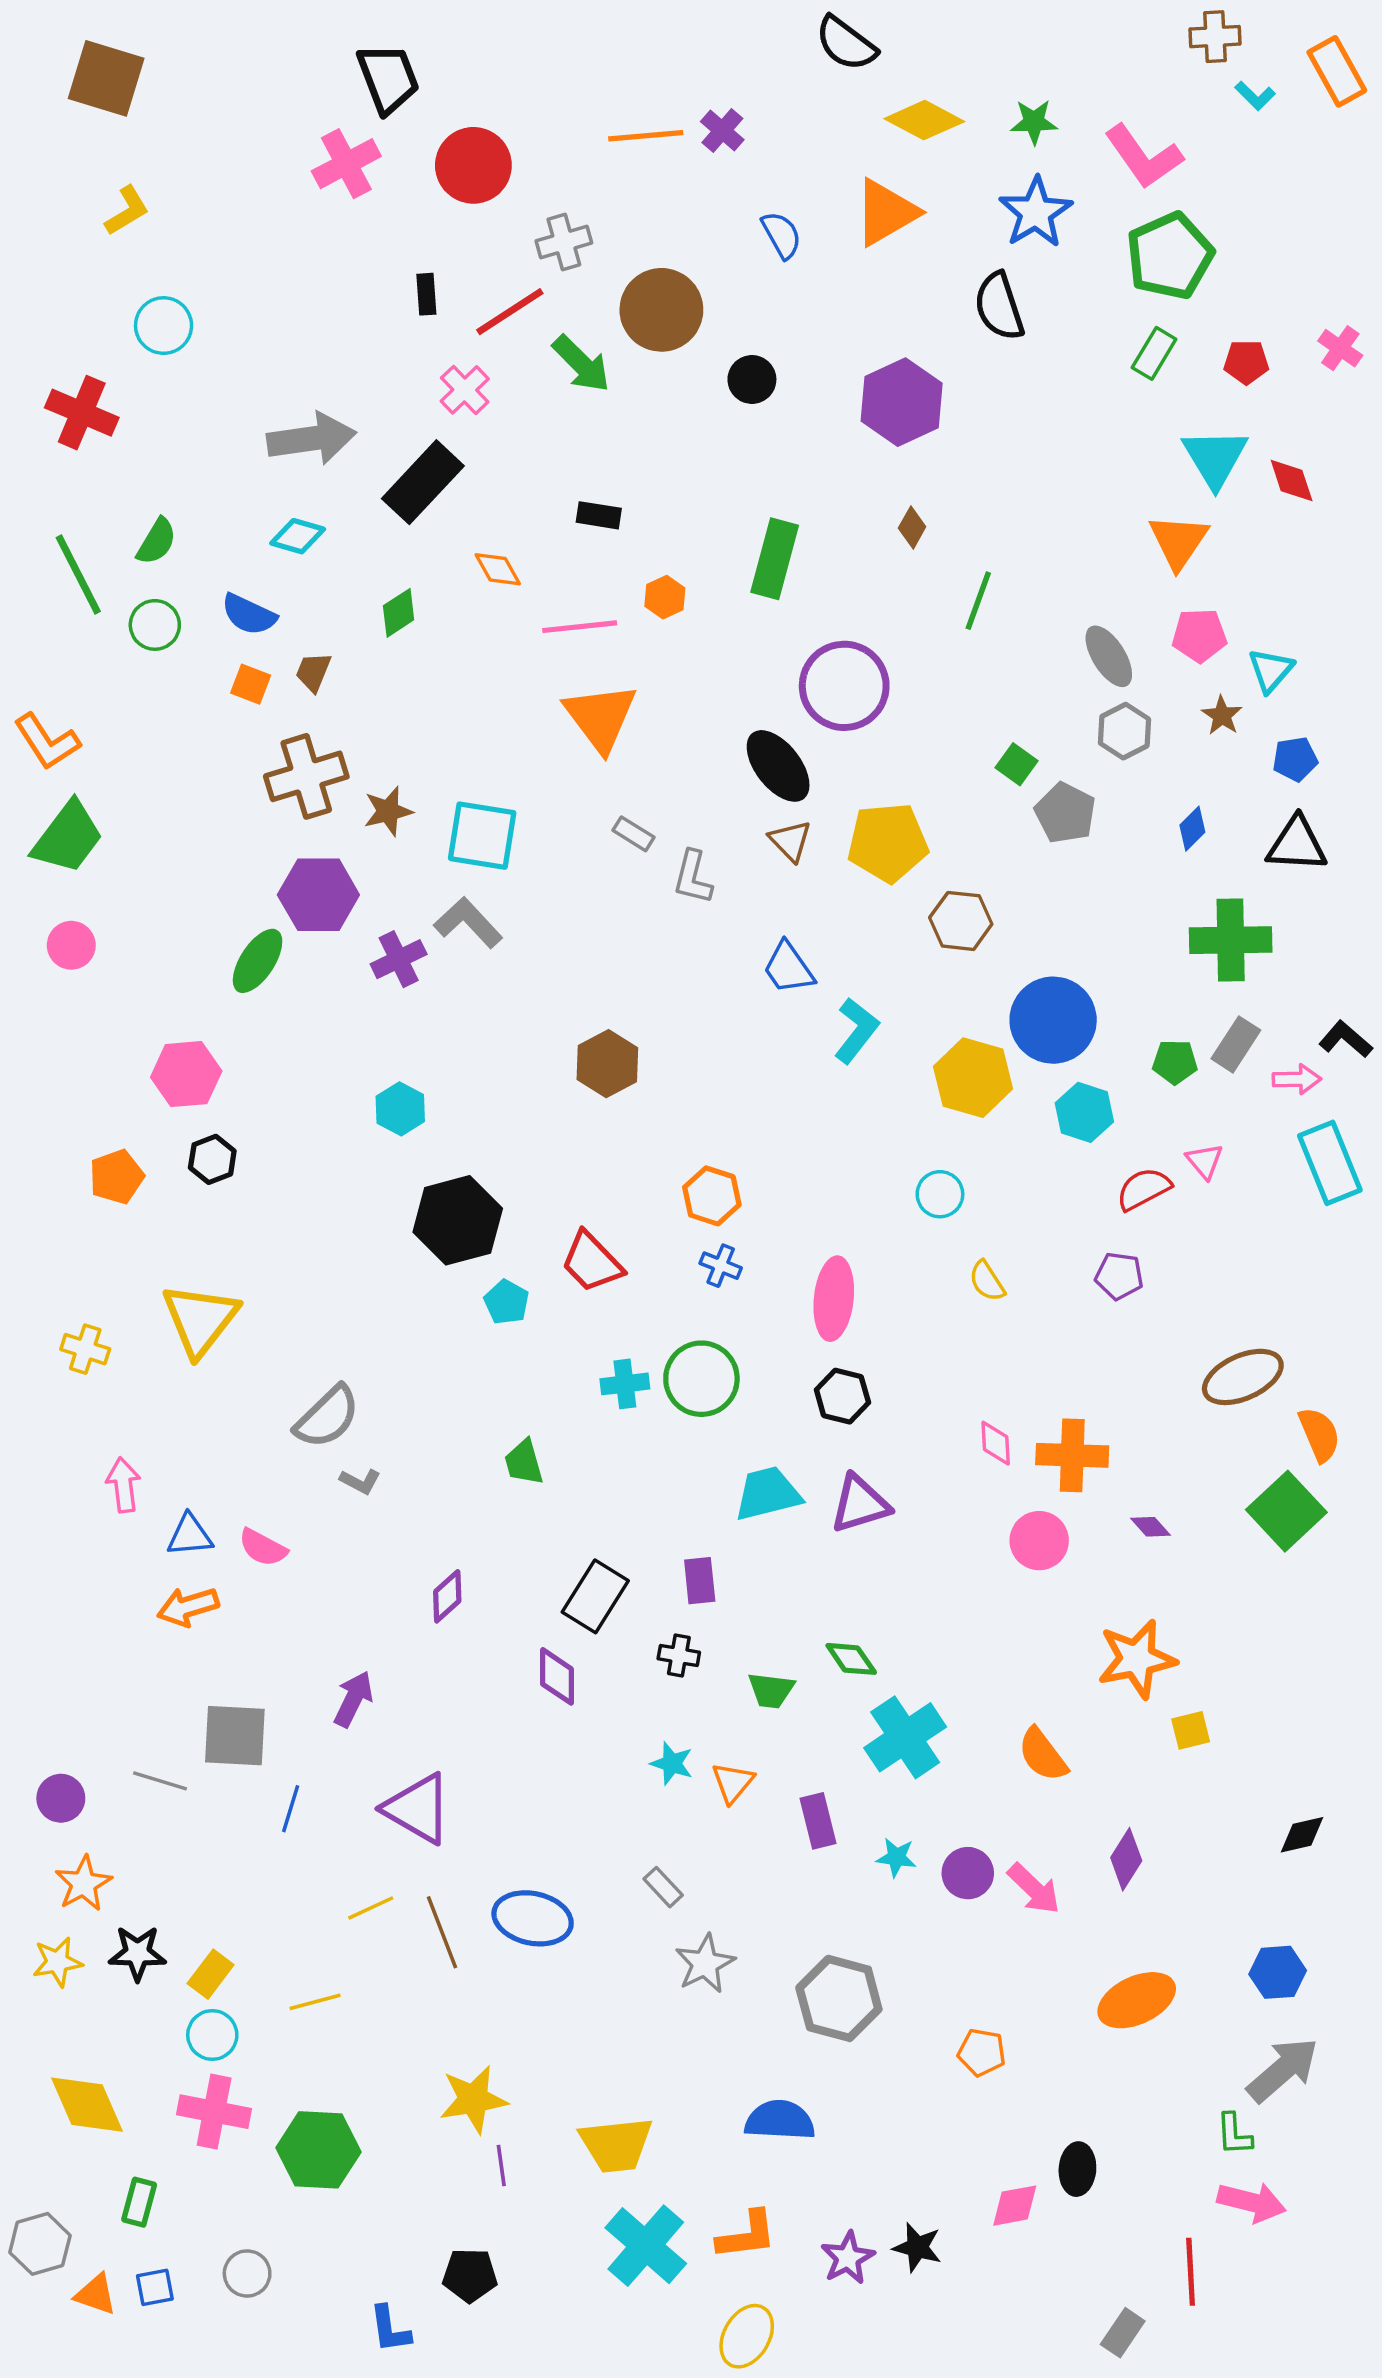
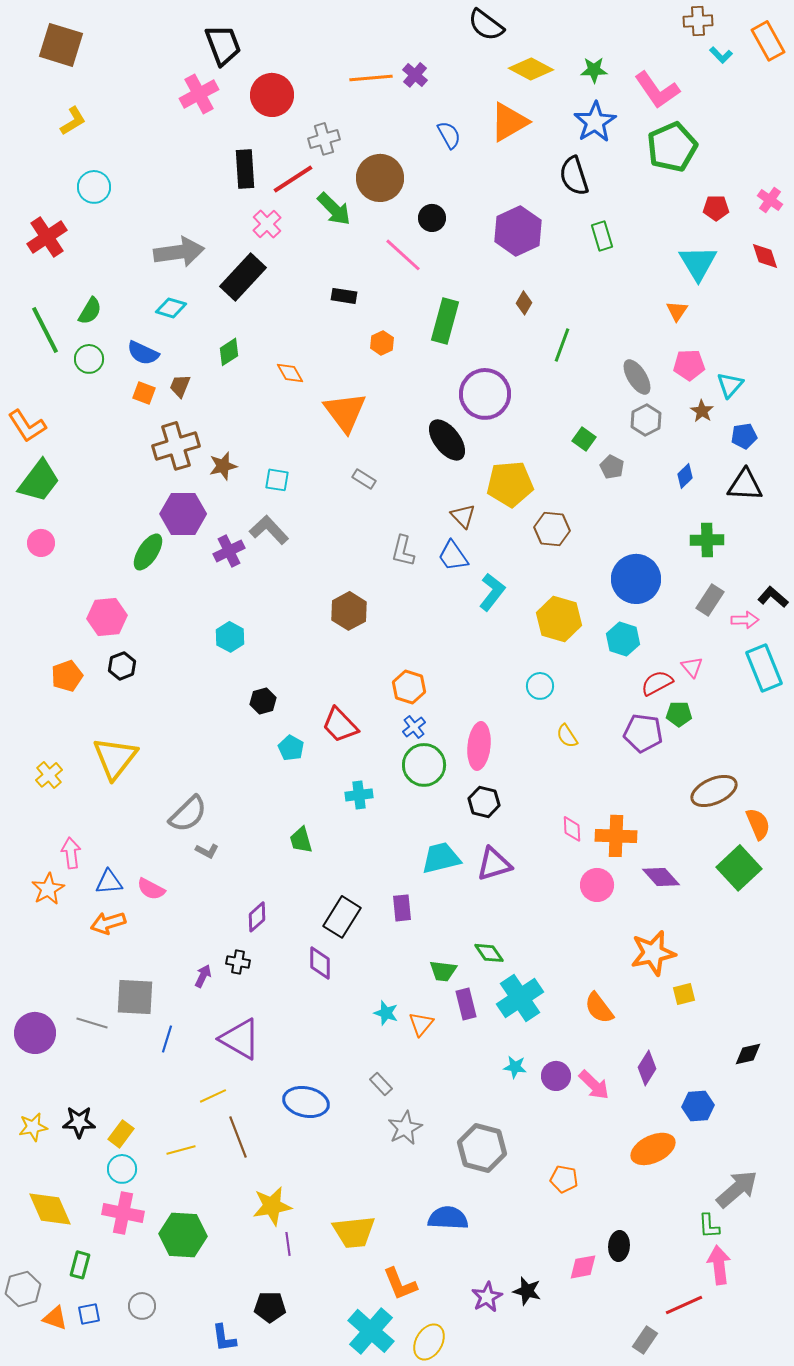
black rectangle: (426, 294) -> (245, 169), size x1.6
green rectangle: (1154, 353) -> (602, 236), moved, turned -48
red cross: (82, 413) -> (47, 237), turned 33
red diamond: (1292, 480) -> (765, 256), moved
orange triangle: (1178, 541) -> (677, 311), size x0.6
orange diamond: (498, 569) -> (290, 373), moved
pink line: (580, 627) -> (403, 255), moved, turned 48
gray pentagon: (1065, 813) -> (612, 467), size x0.7
cyan square: (482, 836) -> (277, 480), size x0.6
brown triangle: (790, 841) -> (463, 516), moved
gray L-shape: (693, 877) -> (403, 551), moved
green cross: (1231, 940) -> (707, 540), size x0.7
blue circle: (1053, 1020) -> (636, 579), moved
green pentagon: (1175, 1062) -> (679, 714), moved
black hexagon: (458, 1220) -> (263, 701), size x0.5
blue cross: (721, 1266) -> (414, 727), turned 30
purple pentagon: (1119, 1276) -> (643, 733), size x1.4
yellow cross: (85, 1349) -> (49, 775), turned 32
green circle: (701, 1379) -> (424, 765), moved
purple diamond: (1151, 1527) -> (661, 877), size x1.6
black cross: (679, 1655) -> (238, 962), moved
purple arrow: (353, 1699) -> (203, 976), size x0.7
purple circle: (61, 1798) -> (35, 1033), size x1.5
purple rectangle: (818, 1821) -> (466, 1004), moved
orange star: (83, 1884) -> (48, 889), moved
brown line: (442, 1932) -> (238, 1137), moved
blue hexagon: (1278, 1972) -> (698, 1106), moved
pink arrow: (1252, 2202) -> (719, 1265), turned -111
orange L-shape: (747, 2235) -> (400, 1284), moved, turned 75
cyan cross: (646, 2246) -> (371, 1331), moved
red line: (1191, 2272) -> (684, 1305), turned 69

